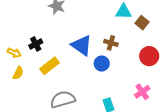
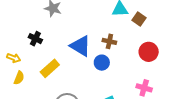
black cross: (36, 44) -> (35, 39), moved, turned -32
pink cross: (142, 92) -> (144, 88), turned -35

